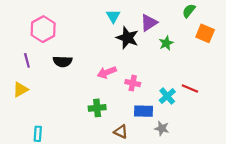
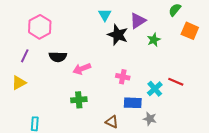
purple line: (27, 60) -> (25, 56), turned 40
pink arrow: (107, 72) -> (82, 69), moved
green cross: (97, 108) -> (79, 100), moved

